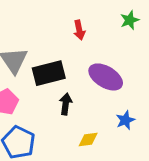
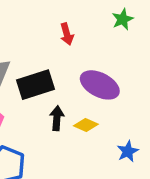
blue star: (125, 120) -> (128, 151), moved
yellow diamond: (88, 139) -> (86, 125), moved, turned 35

